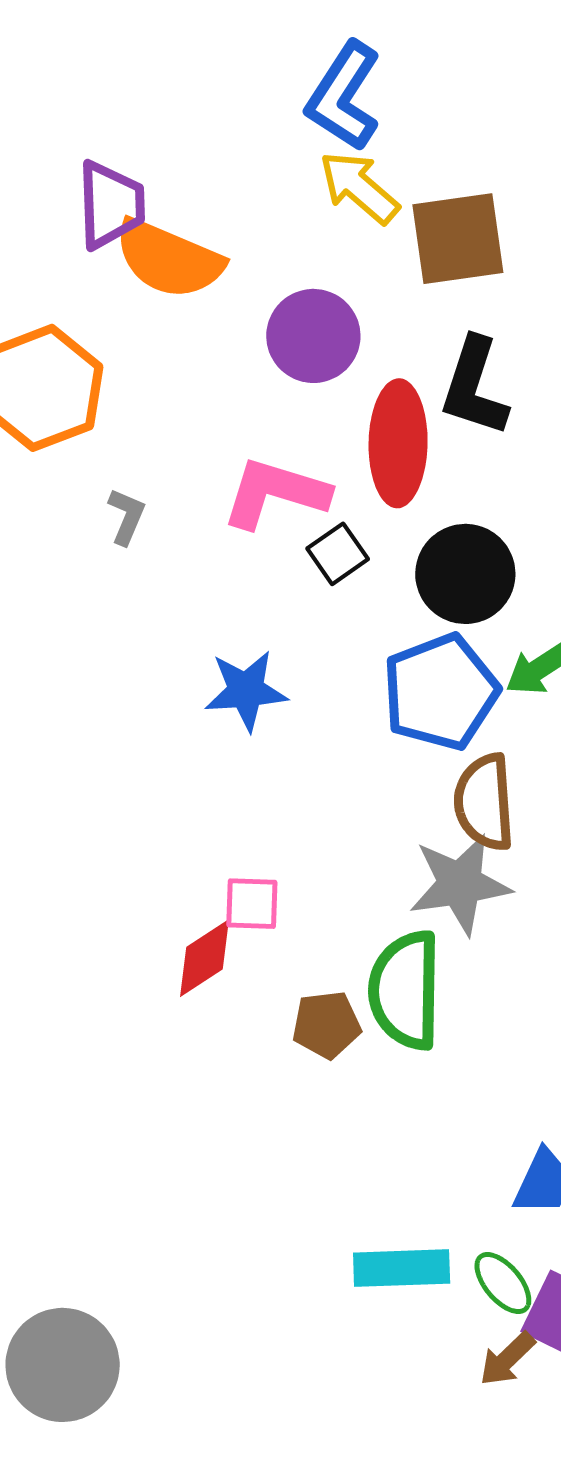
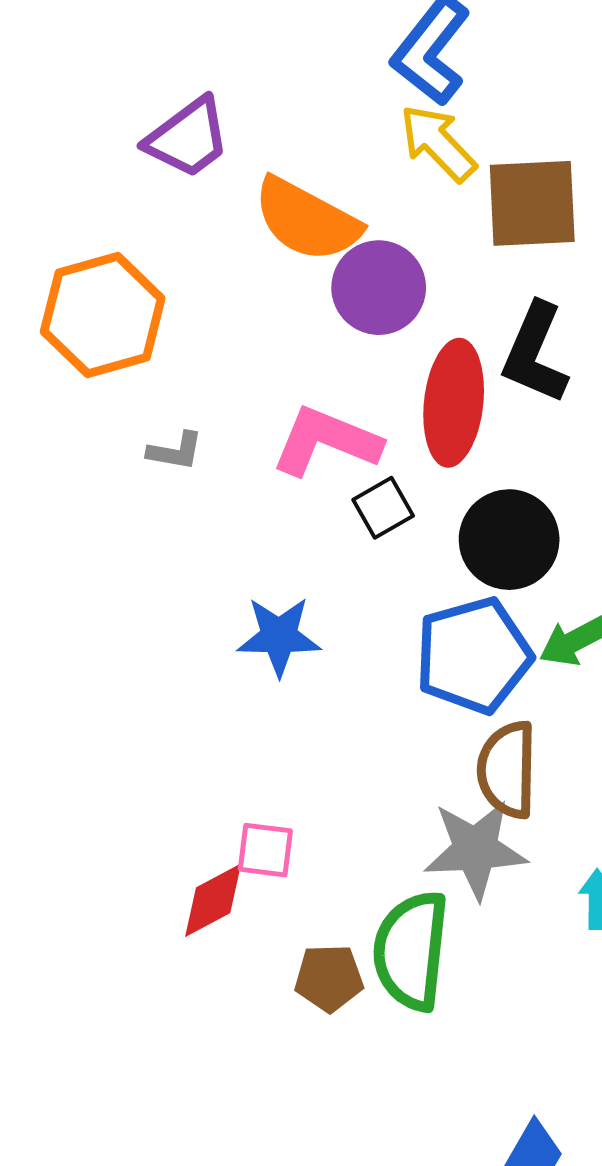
purple trapezoid: (111, 205) -> (188, 138), turned 50
orange semicircle: (169, 259) -> (307, 220), moved
gray L-shape: (127, 516) -> (175, 451), turned 72

